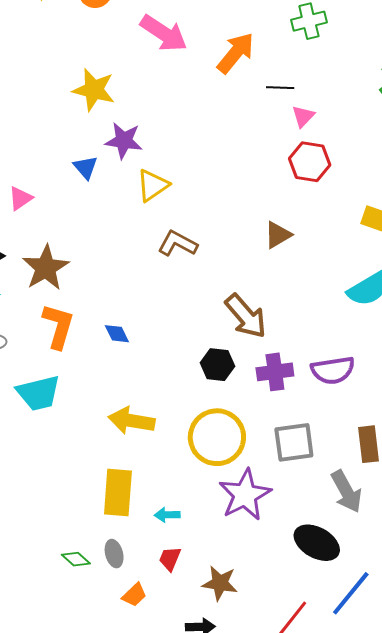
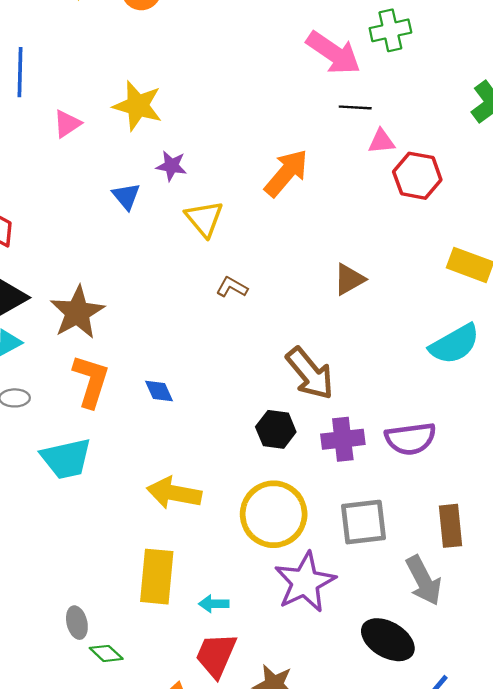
pink arrow: (164, 33) -> (333, 53), moved
orange arrow: (236, 53) -> (286, 173), moved
pink triangle: (303, 116) -> (382, 141), turned 40
purple star: (124, 141) -> (171, 166), size x0.7
red hexagon: (310, 162) -> (417, 176), moved
yellow triangle: (153, 185) -> (204, 219), turned -36
pink triangle: (20, 198) -> (67, 124), moved
brown L-shape: (177, 243) -> (232, 287), size x0.7
gray ellipse: (114, 554) -> (77, 623), moved
red trapezoid: (170, 559) -> (216, 655), size x1.6

